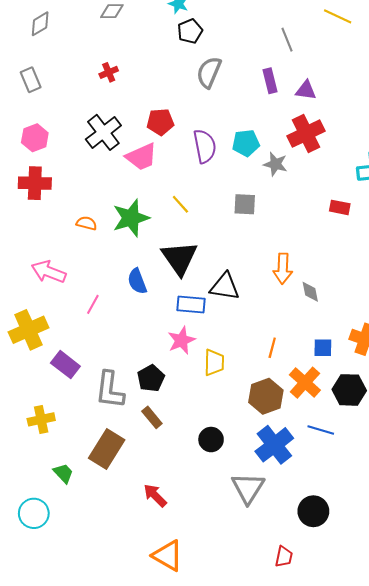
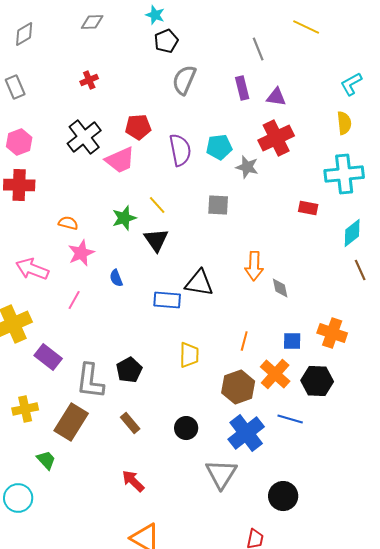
green star: (131, 218) -> (124, 218), moved, size x0.7
black triangle: (179, 258) -> (156, 240), moved, size x0.7
blue semicircle: (137, 281) -> (116, 278), size x0.7
pink star: (181, 340) -> (81, 253), moved
brown rectangle: (152, 417) -> (130, 423), moved
brown rectangle: (107, 449) -> (71, 422), moved

